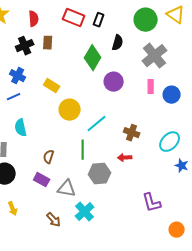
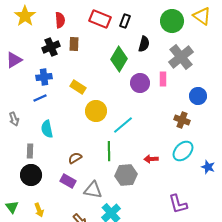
blue cross: (18, 76) -> (44, 77), turned -35
pink rectangle: (151, 87) -> (163, 79), moved
brown cross: (132, 133) -> (182, 120), moved
cyan ellipse: (170, 142) -> (183, 151), moved
brown semicircle: (49, 157) -> (75, 158), turned 40

